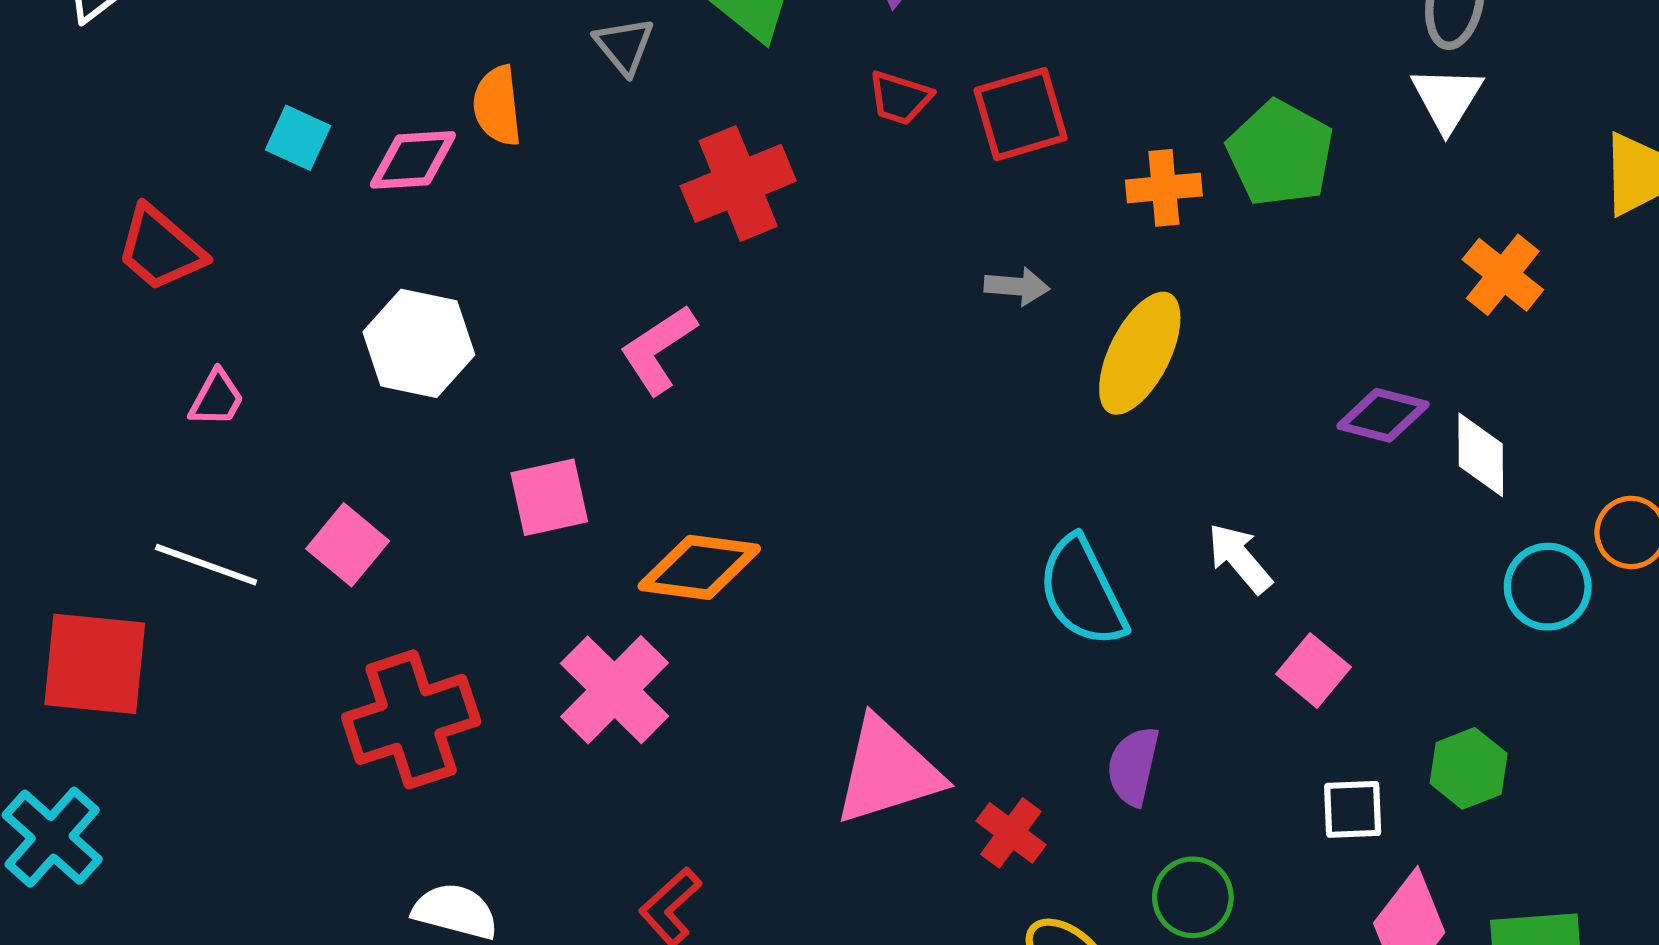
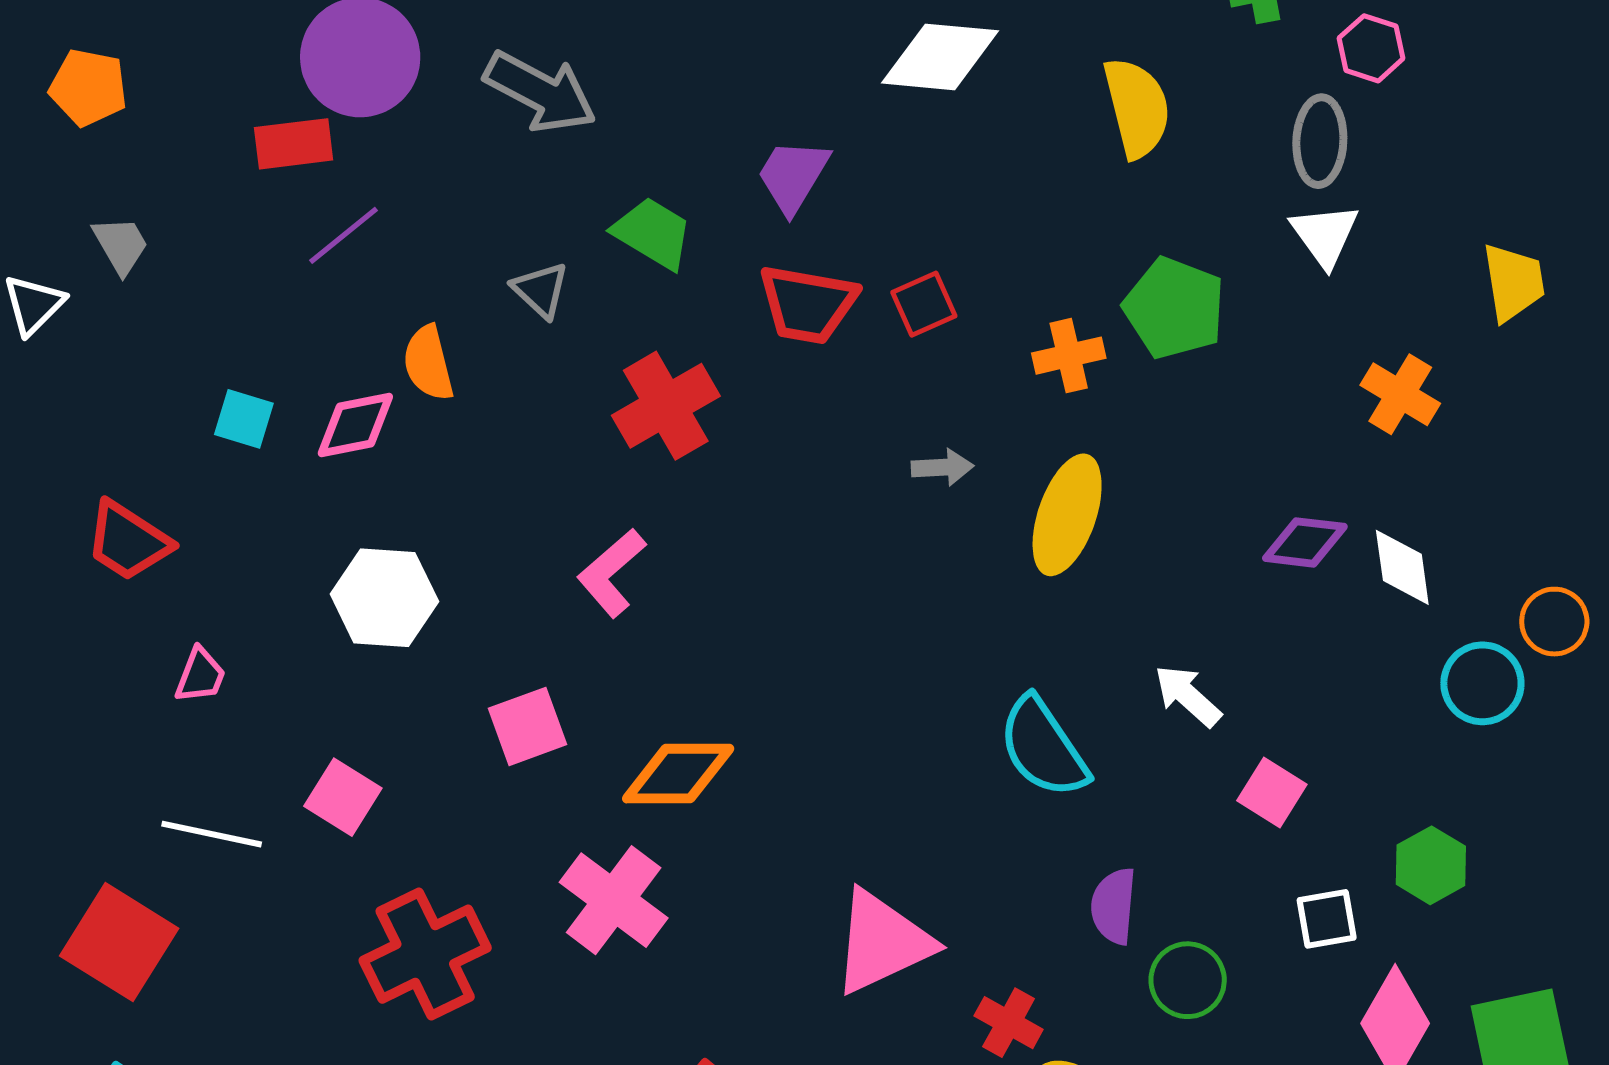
red trapezoid: (900, 98) -> (808, 304), size x1.6
red square: (1021, 114) -> (924, 304), size x0.7
red square: (95, 664) -> (119, 942), turned 34
red cross: (1011, 833) -> (1009, 1023), moved
green circle: (1193, 897) -> (1188, 980), moved

